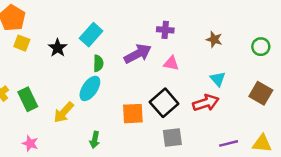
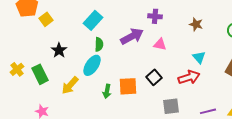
yellow square: (22, 43) -> (46, 19), moved, turned 32
black star: (58, 48) -> (59, 50), moved
black square: (164, 103) -> (154, 77), size x0.7
gray square: (172, 137) -> (171, 106), moved
green arrow: (95, 140) -> (107, 91), moved

